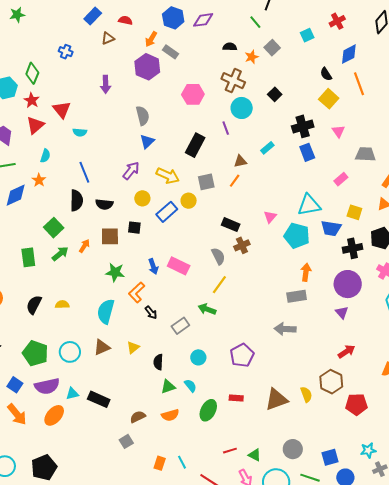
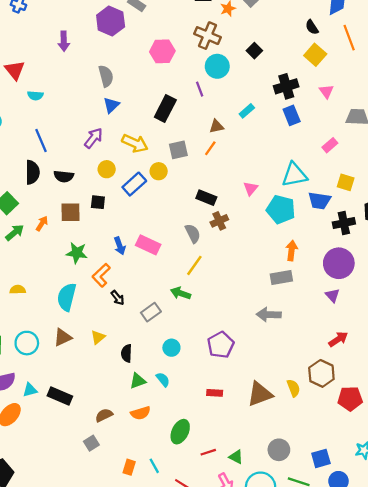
green ellipse: (208, 410) -> (180, 432), moved

